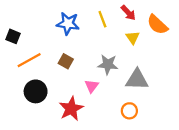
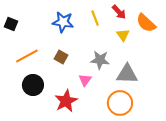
black square: (13, 36) -> (11, 24), moved
orange circle: (129, 111) -> (120, 103), size x1.6

